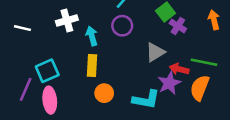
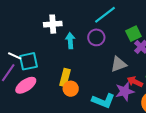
white line: (22, 28) -> (15, 56), moved
yellow rectangle: (92, 66) -> (65, 77), moved
pink ellipse: (50, 100) -> (26, 85), turned 50

